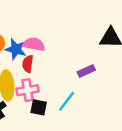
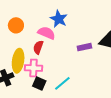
blue star: (16, 49) -> (59, 19), moved
purple rectangle: (86, 71) -> (84, 47), moved

